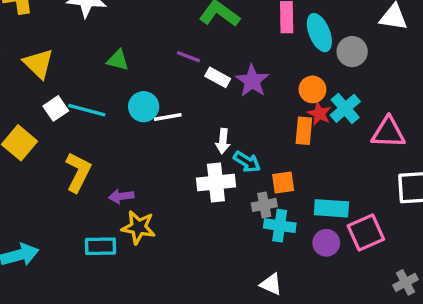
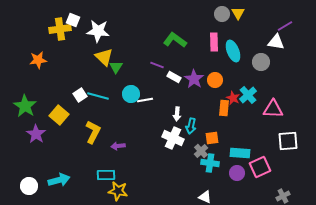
gray circle: (352, 52) -> (261, 62), moved
green triangle: (118, 60) -> (116, 67), turned 48
yellow triangle: (39, 64) -> (104, 57), moved
orange circle: (312, 89) -> (215, 80), moved
cyan arrow: (247, 162) -> (191, 126), turned 70
white cross: (216, 182) -> (173, 138), turned 30
gray cross: (264, 205) -> (201, 151), turned -32
yellow star: (138, 227) -> (118, 191), moved

